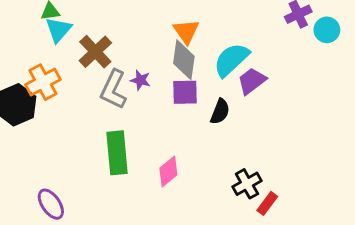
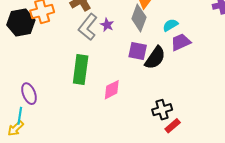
cyan semicircle: (231, 60) -> (170, 25), size x0.6
purple square: (185, 92) -> (138, 51), moved
black semicircle: (220, 112) -> (155, 58), size x1.4

